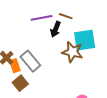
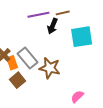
brown line: (66, 16) -> (63, 13), turned -32
brown star: (72, 52) -> (50, 68), moved

